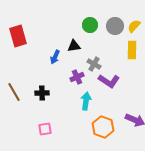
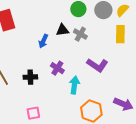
gray cross: (94, 64) -> (80, 34), moved
purple cross: (77, 77) -> (57, 68), moved, turned -32

